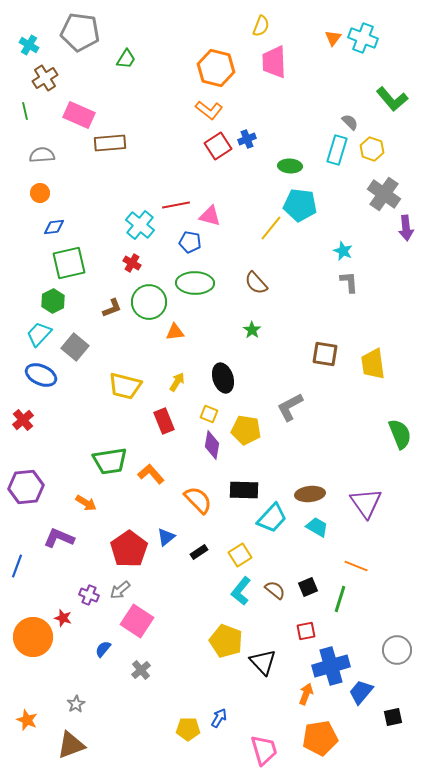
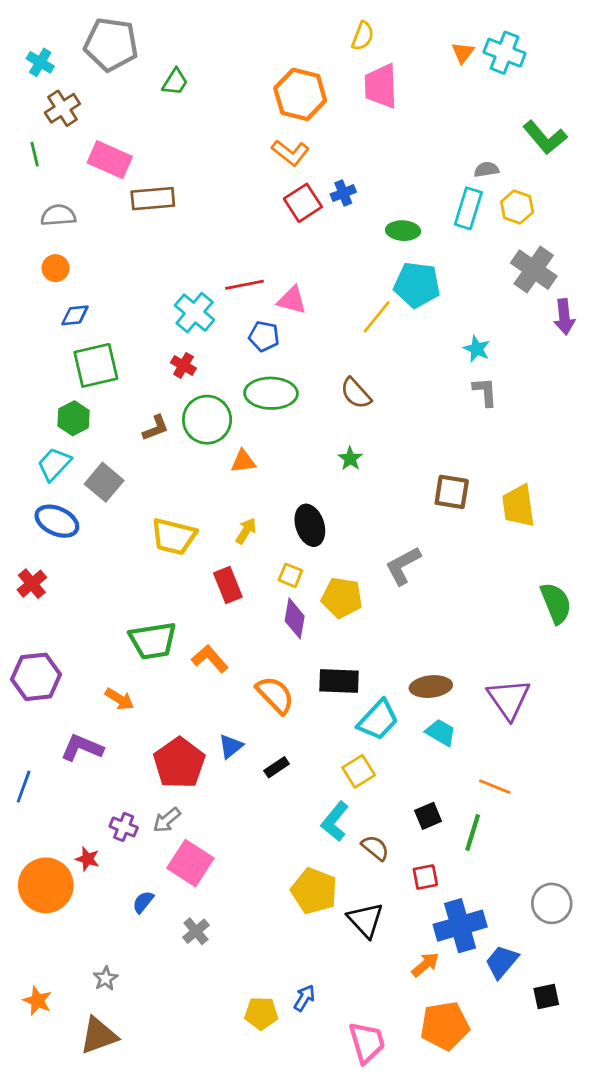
gray semicircle: (350, 122) -> (486, 169), turned -54
yellow square: (240, 555) -> (359, 771), moved
brown semicircle: (275, 590) -> (375, 848), moved
orange arrow: (306, 694) -> (425, 965), turned 30

